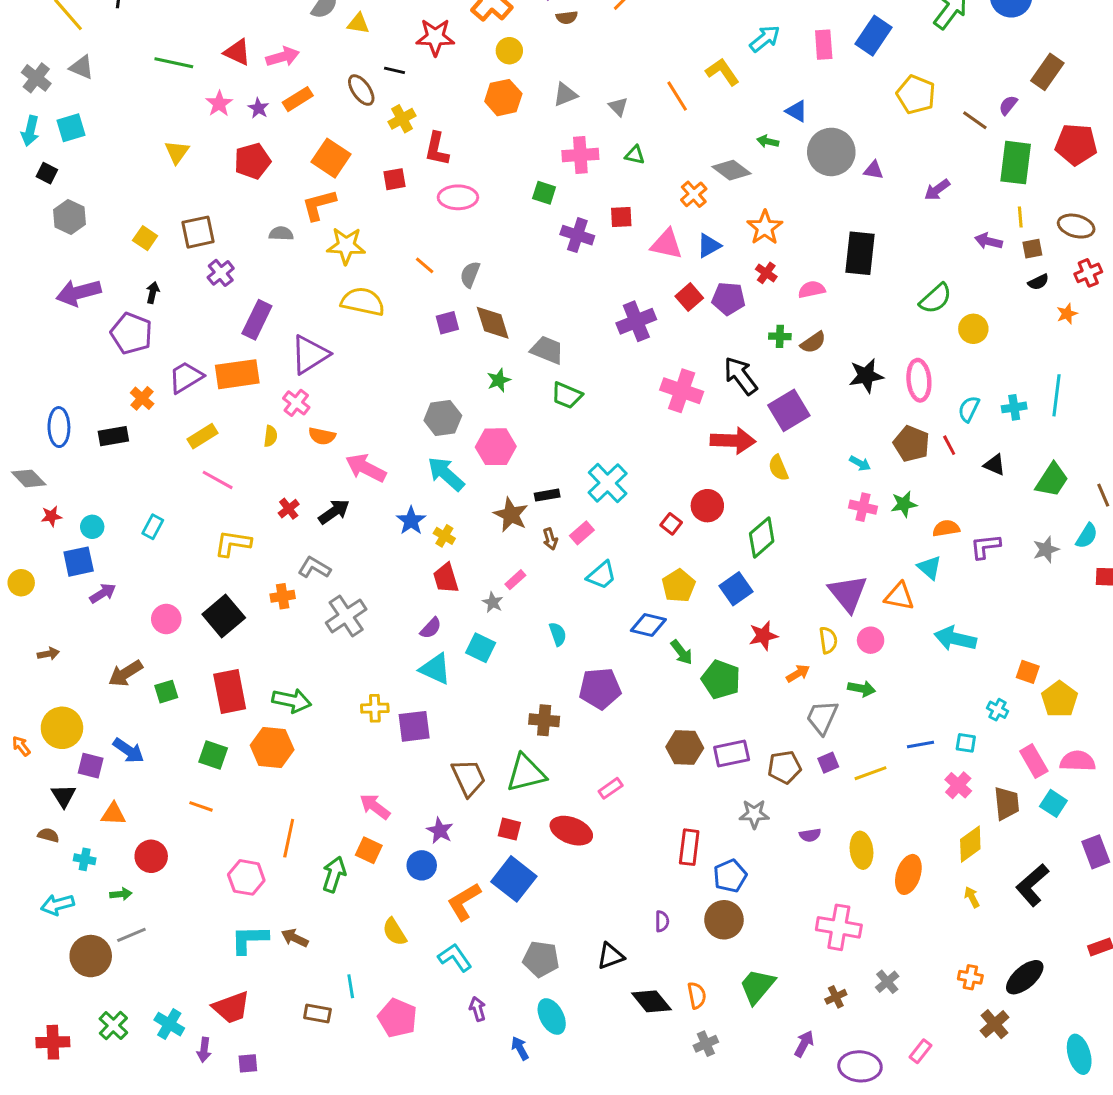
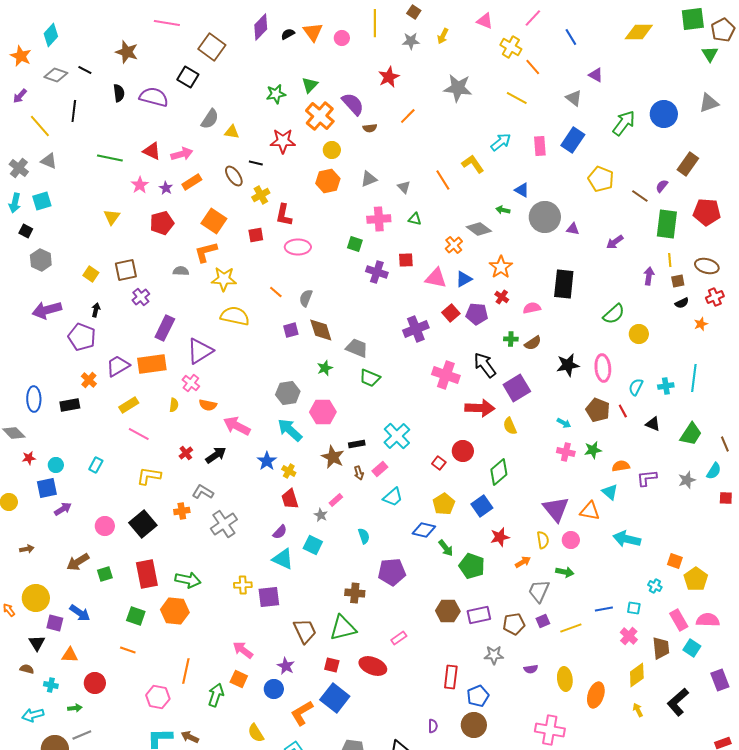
purple arrow: (988, 241) -> (649, 276), turned 84

